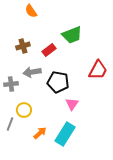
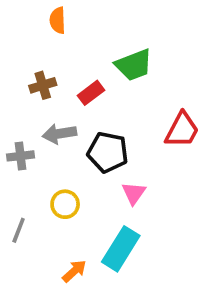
orange semicircle: (31, 11) -> (58, 20), turned 32
yellow circle: (24, 110) -> (65, 204), moved
orange arrow: (40, 133) -> (74, 271), moved

